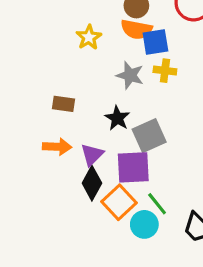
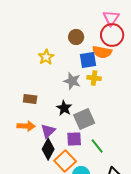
orange semicircle: (136, 29) -> (102, 52), moved
purple square: (133, 167) -> (74, 139), size x0.7
green line: (157, 204) -> (97, 146), moved

